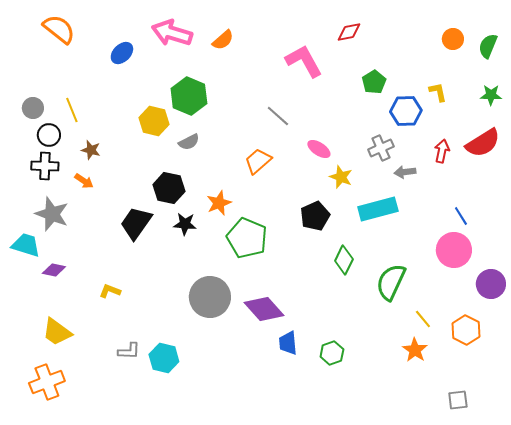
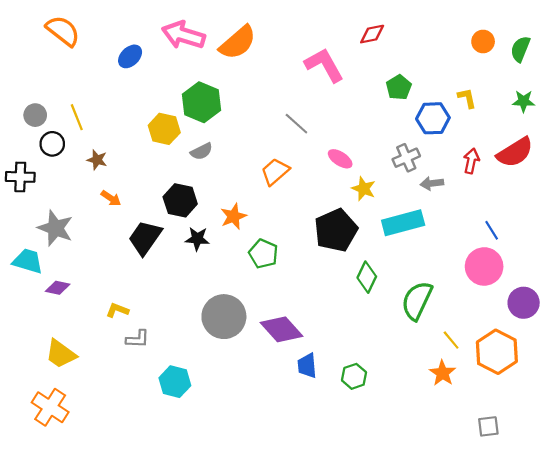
orange semicircle: (223, 40) -> (238, 43), size x1.6
black cross: (45, 166) -> (20, 177), moved
orange arrow: (84, 181) -> (111, 198), moved
black pentagon: (315, 216) -> (336, 230), size x1.4
green pentagon: (247, 238) -> (263, 254), size x0.7
orange hexagon: (466, 330) -> (497, 352), size x1.4
gray L-shape: (129, 351) -> (138, 339), moved
orange cross: (47, 382) -> (50, 407), turned -36

